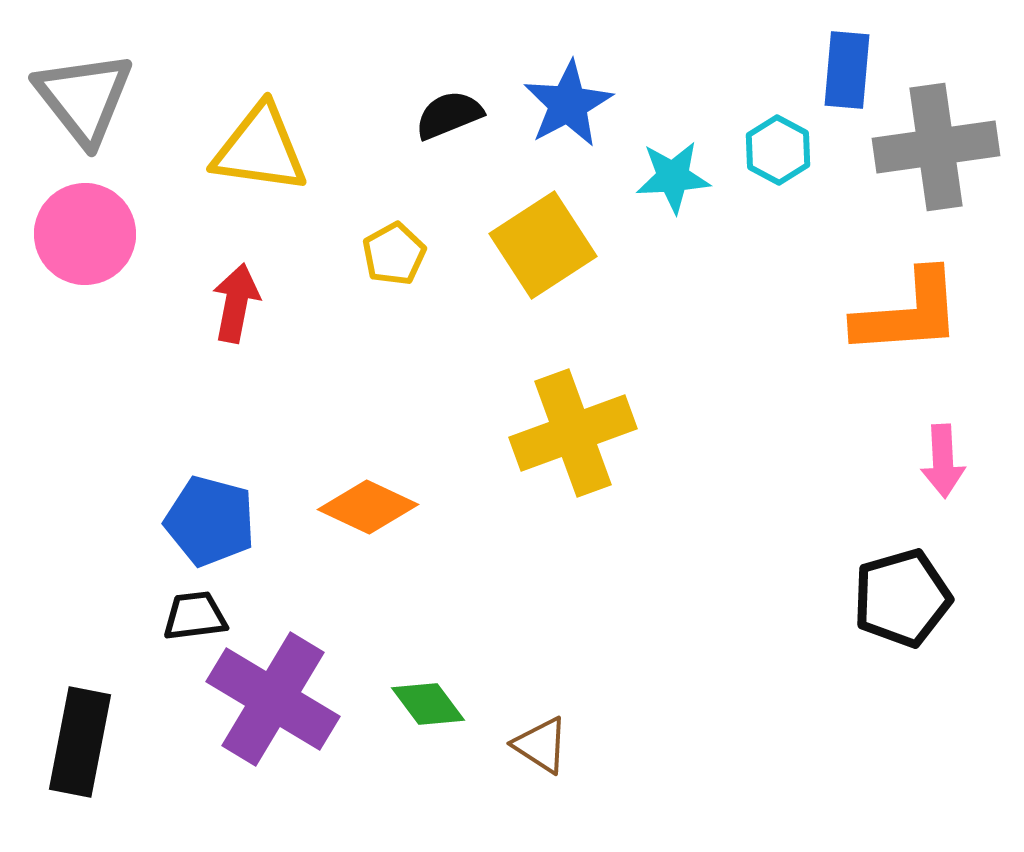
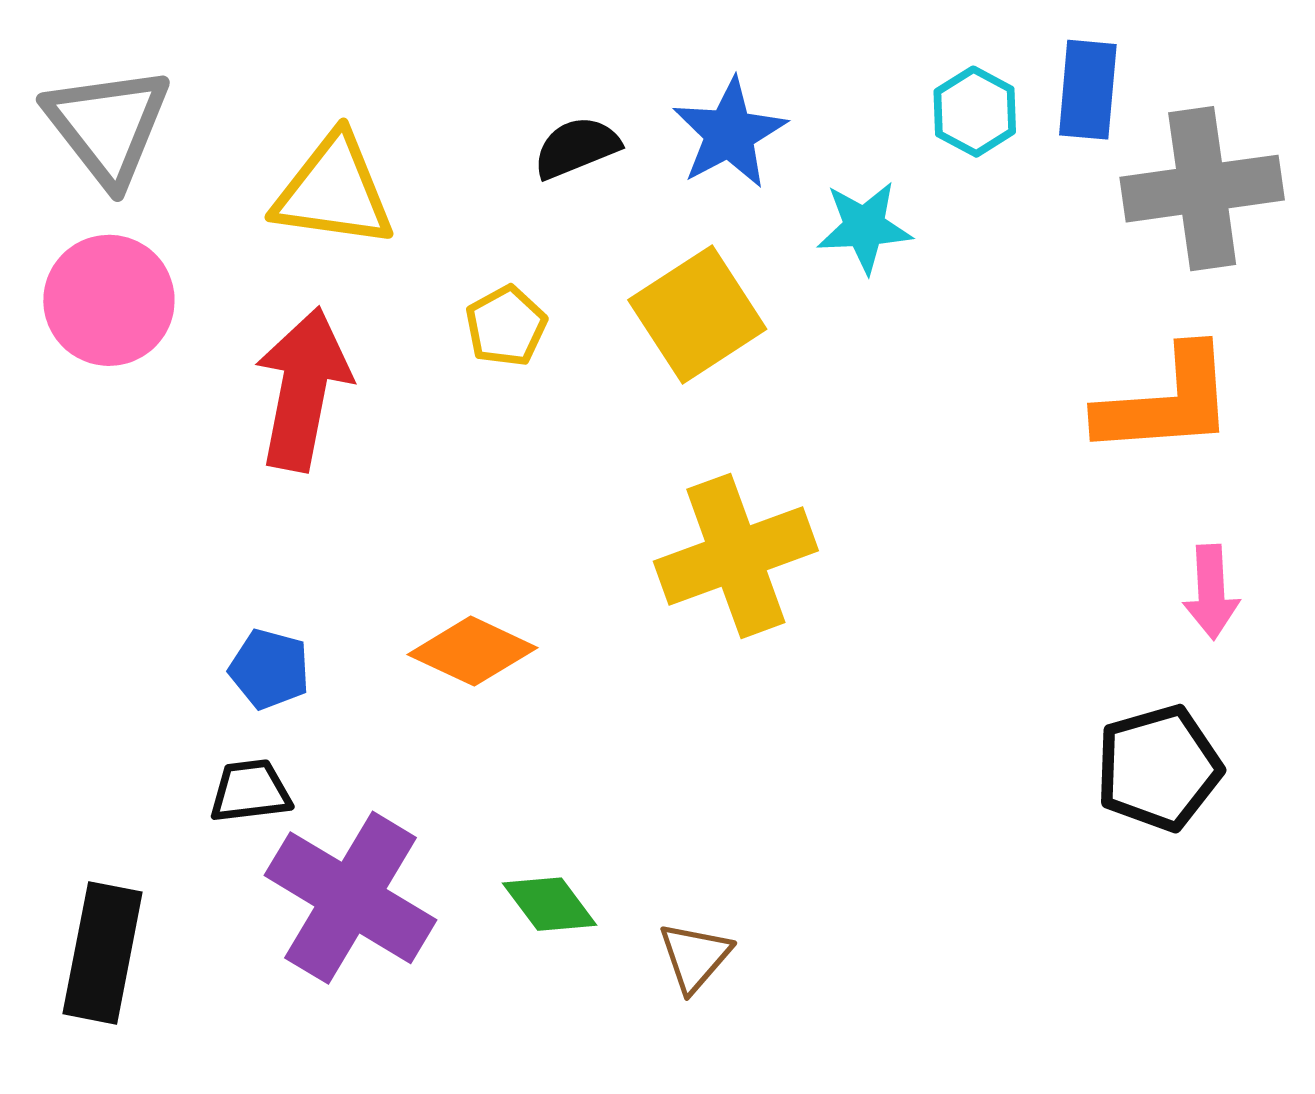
cyan hexagon: (778, 150) -> (975, 112), moved
red arrow: (236, 303) -> (303, 389), size x1.6
blue pentagon: (210, 521) -> (270, 669), size x0.7
brown triangle: (541, 745) -> (695, 957), turned 38

